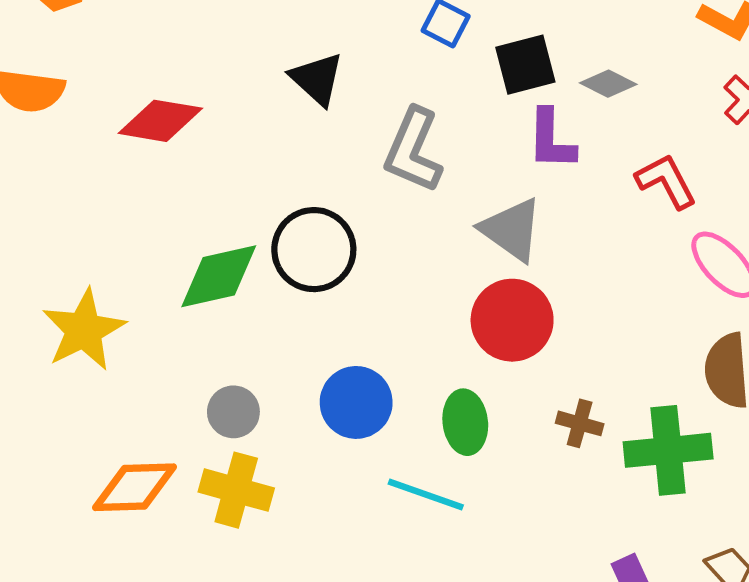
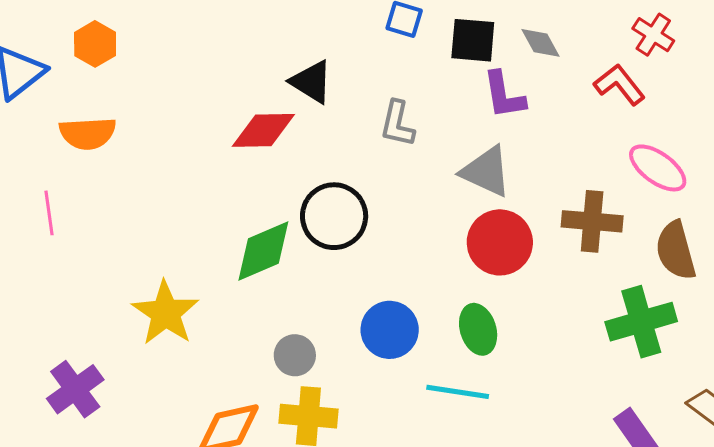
black square: (525, 65) -> (473, 40), turned 30
gray diamond: (608, 84) -> (541, 43), turned 45
red diamond: (160, 121) -> (263, 130), moved
gray L-shape: (413, 150) -> (397, 124), size x0.7
red L-shape: (666, 181) -> (619, 85), moved
brown cross: (580, 423) -> (592, 221), moved, size x1.6

